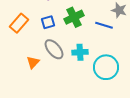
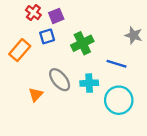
blue square: (48, 22) -> (47, 36), moved
blue line: (104, 25) -> (116, 64), moved

